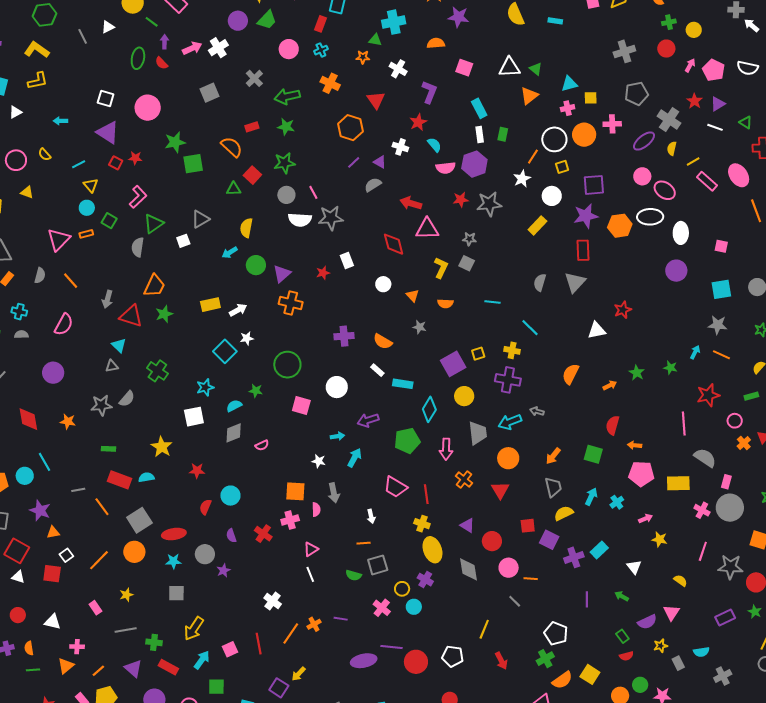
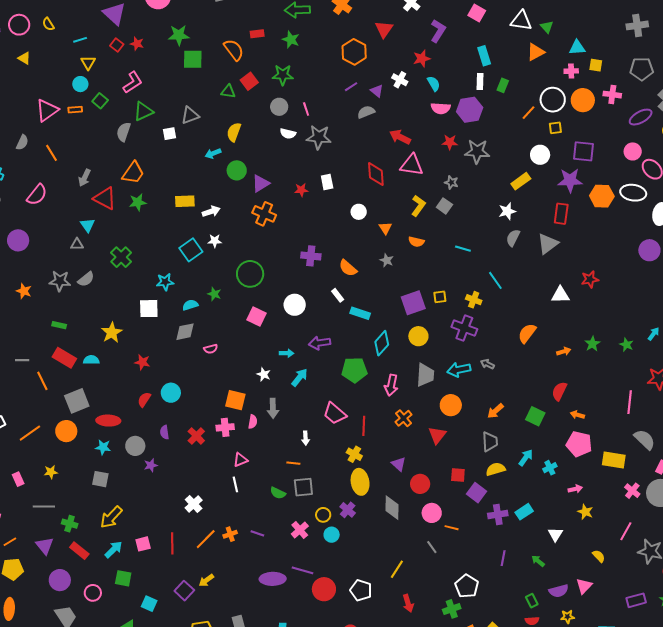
white star: (522, 179) -> (507, 211), moved
white semicircle: (300, 220) -> (288, 134), size x0.7

